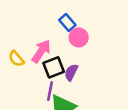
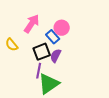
blue rectangle: (67, 22) -> (53, 37), moved
pink arrow: (41, 51) -> (32, 24), moved

